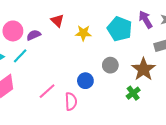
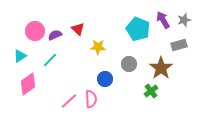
red triangle: (57, 21) -> (78, 29), moved
yellow star: (83, 33) -> (98, 47), moved
cyan line: (20, 56) -> (50, 60), moved
pink line: (47, 91) -> (69, 101), moved

